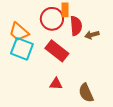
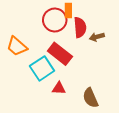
orange trapezoid: (19, 32) -> (17, 46), moved
cyan square: (22, 49) -> (42, 68), moved, turned 35

